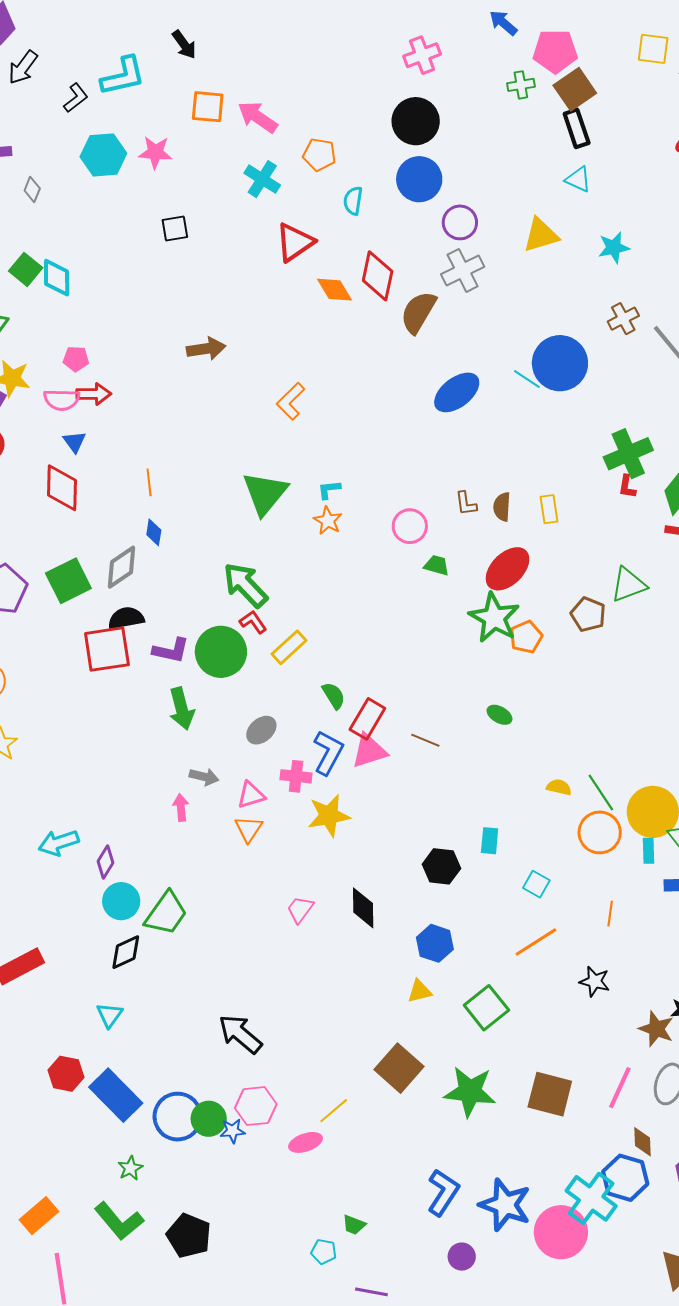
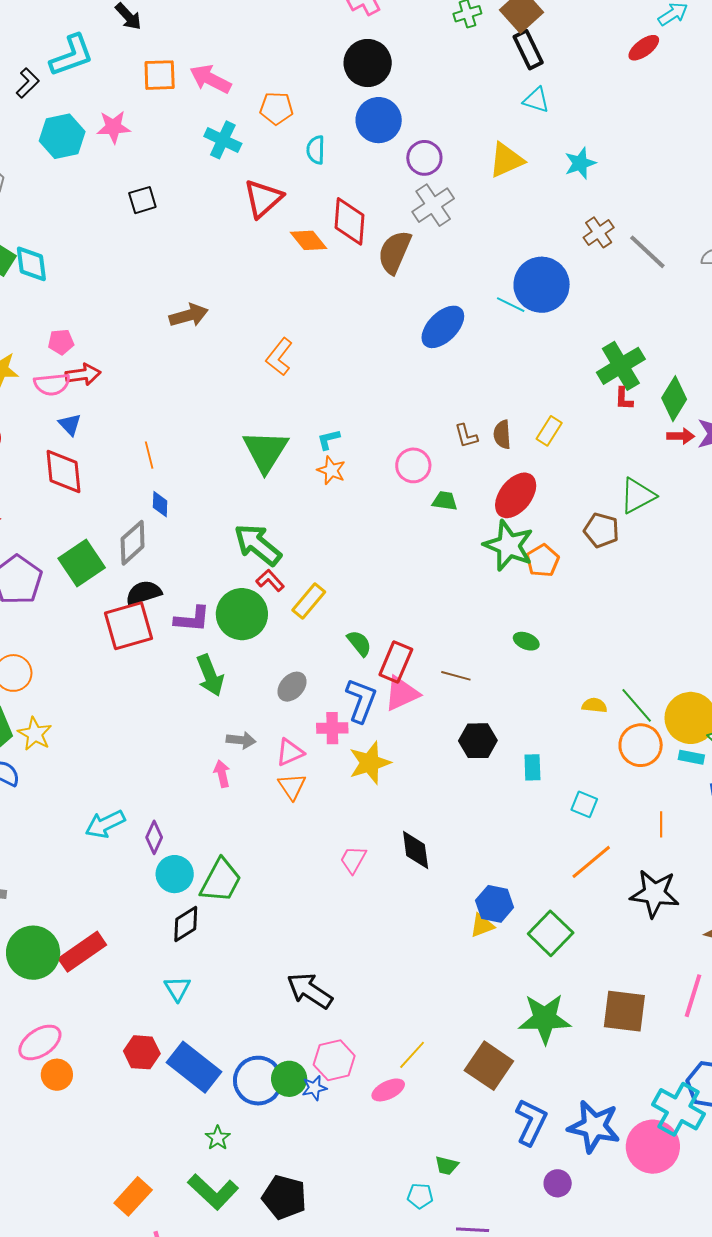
yellow rectangle: (549, 509) -> (549, 431), turned 48
cyan rectangle: (649, 851) -> (691, 757), turned -70
black hexagon: (441, 866) -> (478, 741), moved
blue hexagon: (435, 943) -> (495, 904), moved
black star: (595, 981) -> (654, 894), size x1.6
brown square: (399, 1068) -> (489, 1066), moved

